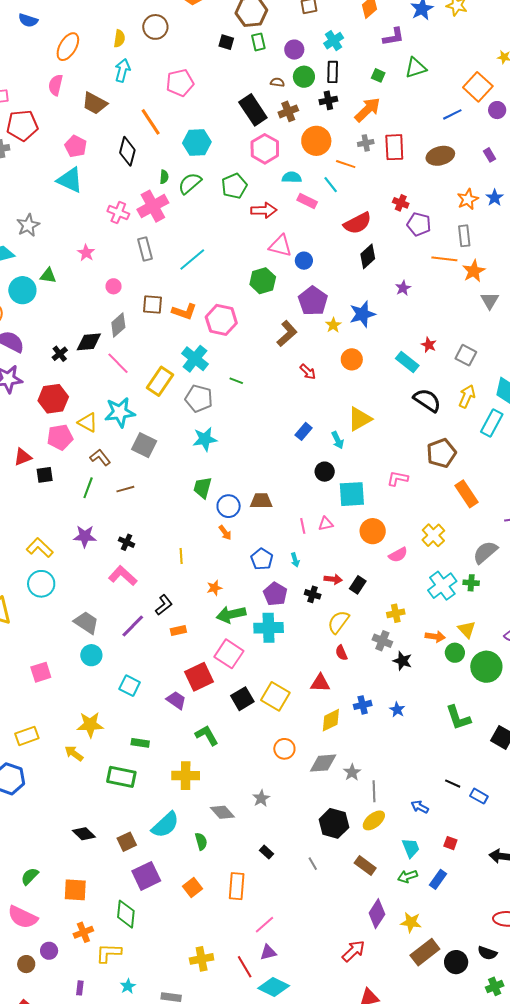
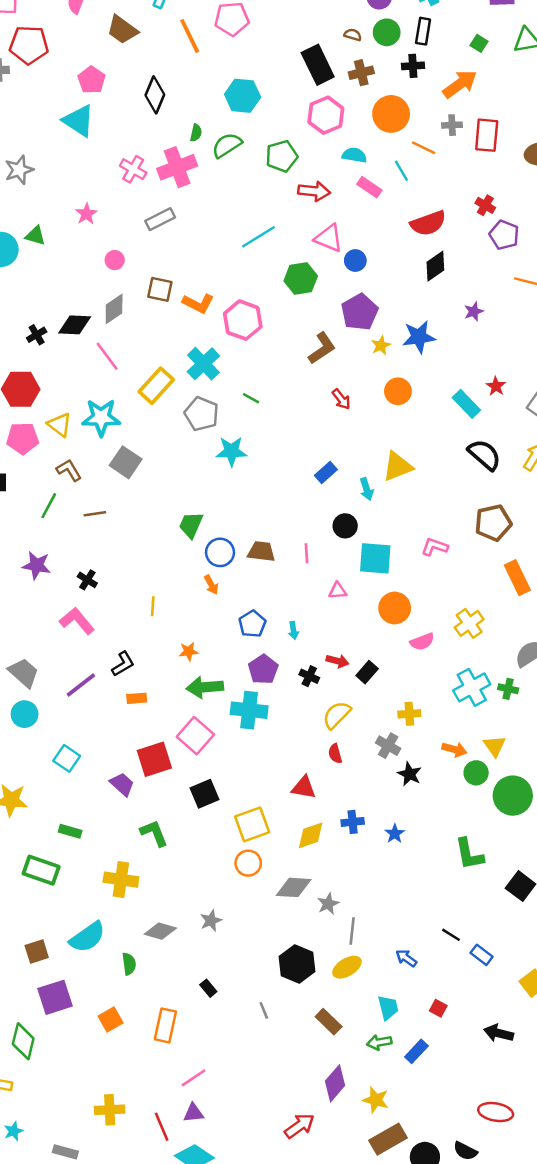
orange line: (151, 122) -> (190, 36), moved
gray rectangle: (145, 249) -> (160, 219), turned 70
cyan line: (192, 259) -> (258, 237), moved
cyan star: (205, 439) -> (231, 451), moved
pink line: (303, 526) -> (306, 553), moved
yellow square: (275, 696) -> (252, 824), moved, turned 32
gray diamond: (222, 812) -> (160, 931), turned -40

